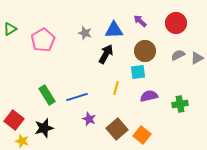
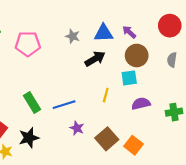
purple arrow: (140, 21) -> (129, 32), moved
pink pentagon: (43, 40) -> (28, 44), turned 30
black arrow: (106, 54) -> (95, 59), turned 30
gray semicircle: (178, 55) -> (172, 60), turned -56

